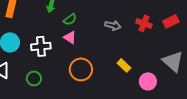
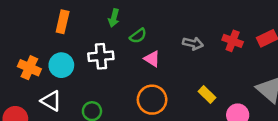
pink triangle: (70, 37) -> (152, 59), moved
white cross: (41, 46) -> (101, 56), moved

